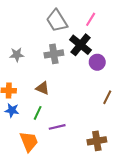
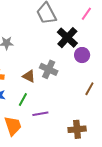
pink line: (91, 19) -> (86, 14), moved
gray cross: (54, 54) -> (49, 69), moved, turned 30

